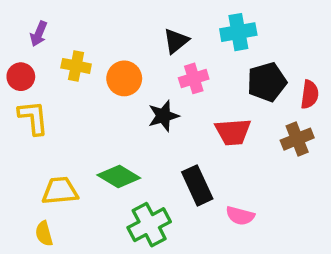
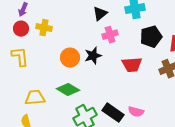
red circle: (21, 77) -> (21, 29), moved
orange circle: (124, 78) -> (70, 58), moved
black rectangle: (197, 185) -> (113, 113), moved, turned -30

